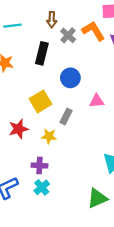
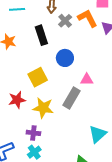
black rectangle: (42, 53) -> (41, 35), turned -36
gray rectangle: (66, 117) -> (72, 98), moved, size x1.5
yellow star: (49, 136) -> (43, 108), size x1.5

